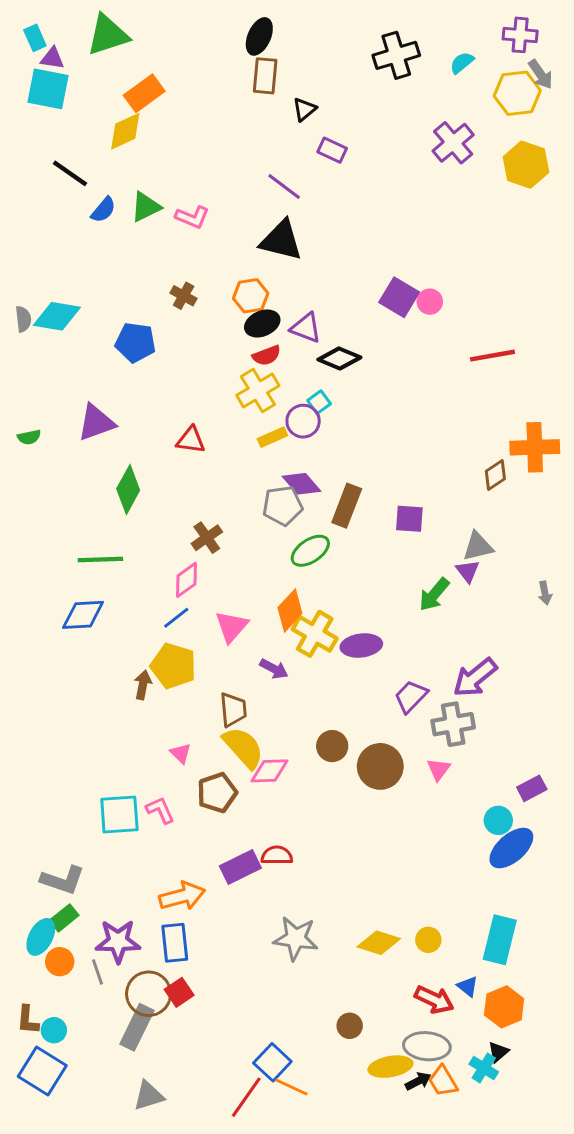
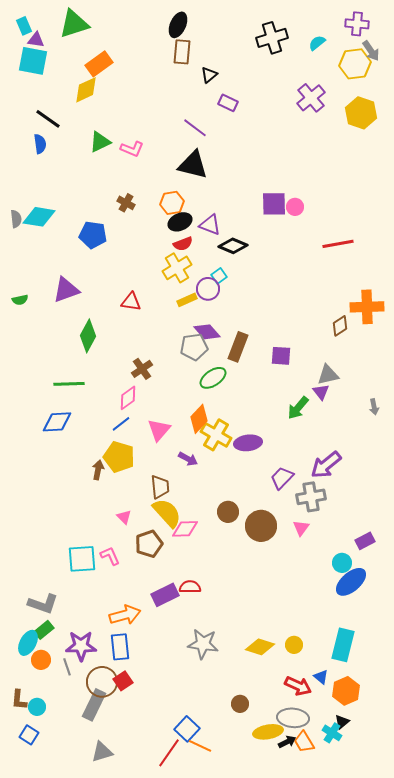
blue semicircle: (103, 210) -> (40, 144), moved, turned -48
purple square: (399, 297) -> (274, 204), turned -32
blue square: (42, 1071) -> (29, 735), size x0.6

